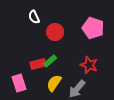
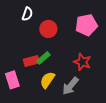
white semicircle: (34, 17) -> (27, 14), turned -136
pink pentagon: (93, 28) -> (86, 25), turned -30

